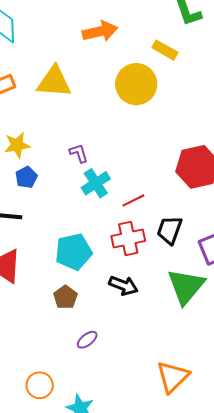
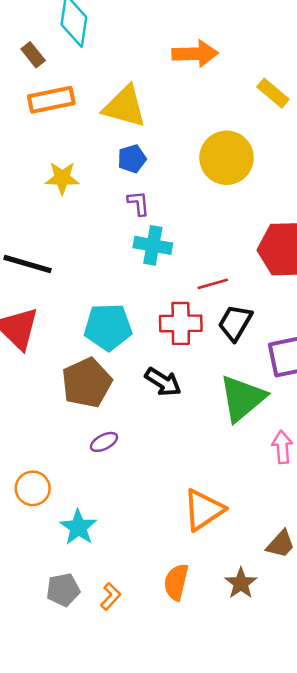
yellow circle: (136, 84) -> (227, 158), moved
blue pentagon: (26, 177) -> (132, 159), moved
cyan cross: (96, 183) -> (153, 245), turned 32
red line: (133, 200) -> (213, 284), moved
brown pentagon: (65, 297) -> (87, 383), size x1.6

